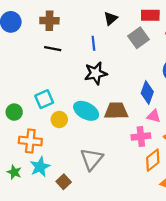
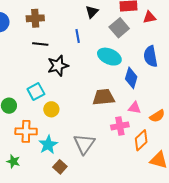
black star: (96, 73) -> (58, 66), moved
cyan ellipse: (86, 111) -> (109, 57), moved
pink triangle: (154, 116) -> (135, 108), moved
pink cross: (141, 137) -> (120, 126), moved
cyan star: (40, 167) -> (48, 145), moved

